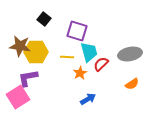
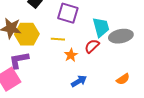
cyan trapezoid: (89, 52) -> (101, 27), moved
orange semicircle: (132, 84) -> (123, 79), moved

